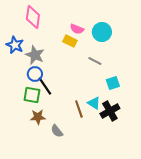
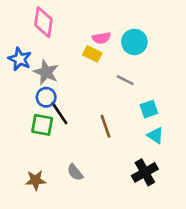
pink semicircle: (77, 29) -> (101, 38), turned -32
cyan triangle: (94, 103) -> (155, 135), moved
brown line: (79, 109) -> (105, 126), moved
black cross: (110, 111) -> (145, 172), moved
brown star: (38, 117) -> (36, 180), moved

